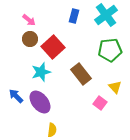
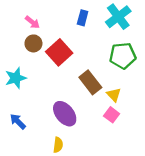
cyan star: (41, 72) -> (16, 78), moved
yellow triangle: (115, 87) -> (114, 95), moved
blue arrow: (16, 96) -> (18, 122), moved
purple ellipse: (40, 102) -> (65, 114), moved

